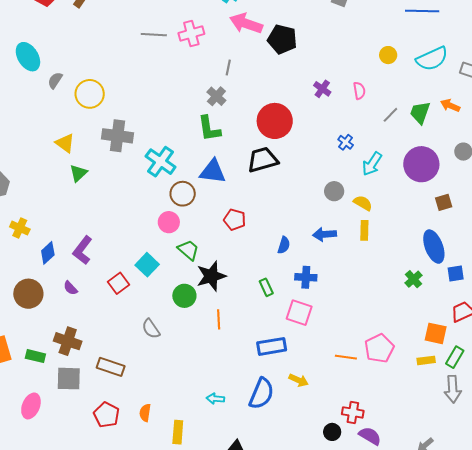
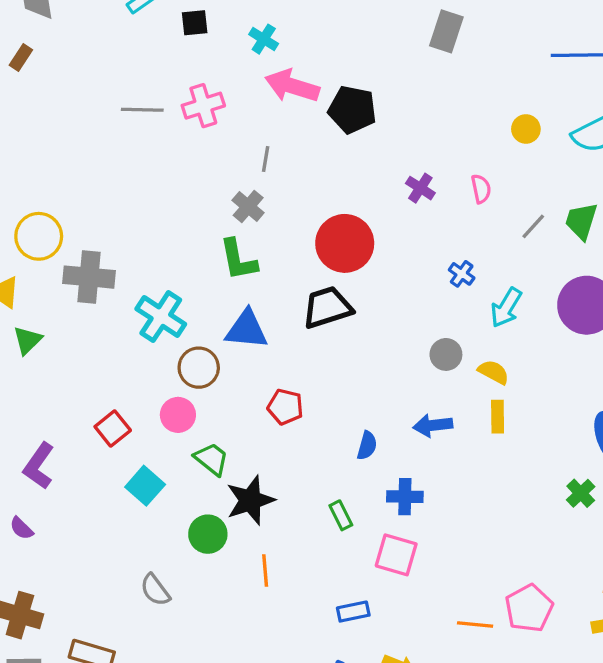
yellow circle: (90, 94) -> (39, 236), moved
red square: (119, 283) -> (113, 429), moved
blue rectangle: (272, 346) -> (353, 612), size x0.7

